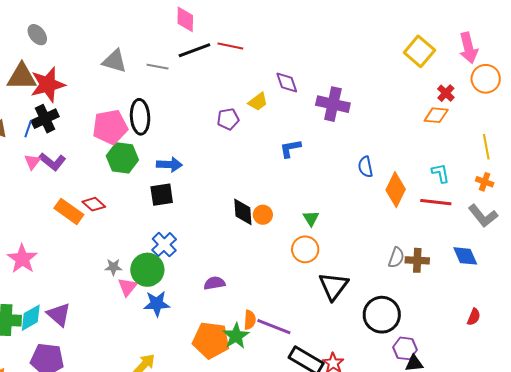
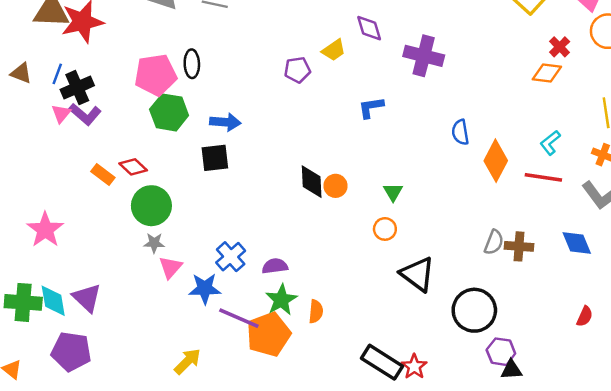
black ellipse: (140, 117) -> (192, 64), size x0.7
black cross: (45, 119) -> (77, 88), moved
cyan L-shape: (441, 173) -> (550, 143), turned -120
orange rectangle: (69, 211) -> (103, 175), size x0.7
blue cross: (164, 245) -> (231, 257), moved
orange circle: (305, 249) -> (385, 229), size x0.7
green circle: (147, 270) -> (151, 206), moved
black triangle: (334, 286) -> (418, 274), turned -32
cyan diamond: (31, 318) -> (53, 301), turned -72
purple line: (274, 327) -> (239, 318), moved
green star: (236, 336) -> (281, 300), moved
orange pentagon: (211, 340) -> (269, 334), turned -30

